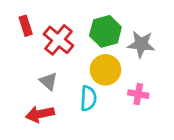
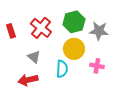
red rectangle: (26, 26) -> (11, 31), moved

